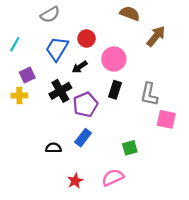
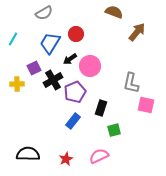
pink circle: (114, 59) -> (90, 66), moved
purple square: (27, 75) -> (34, 68), moved
black rectangle: (115, 90) -> (101, 108), moved
black semicircle: (53, 148) -> (28, 154), moved, size x1.6

